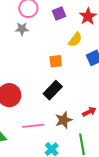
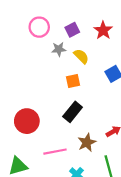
gray star: (22, 29) -> (59, 49), moved
yellow semicircle: (75, 40) -> (81, 56), moved, turned -77

